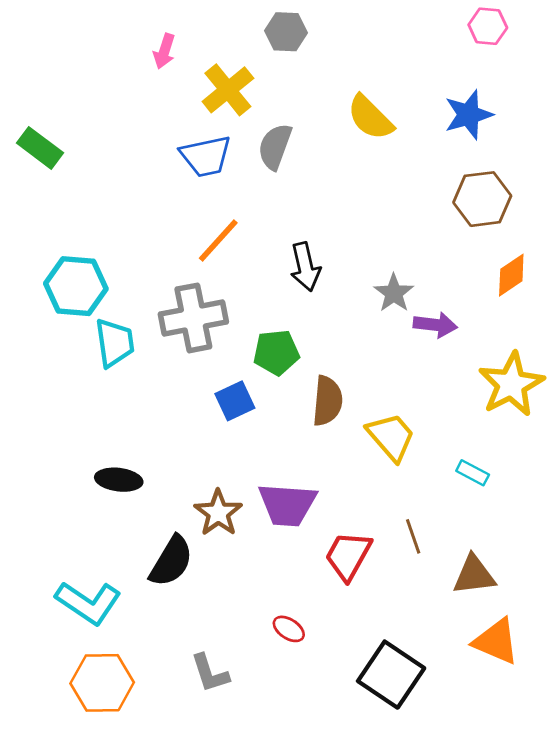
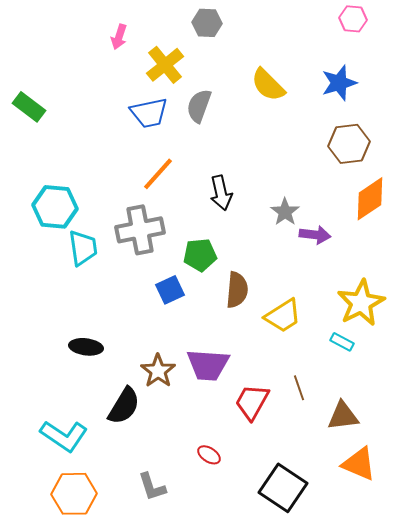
orange diamond: (511, 275) -> (370, 199), size x1.4
yellow star: (511, 384) -> (361, 303), moved
yellow trapezoid: (391, 437) -> (283, 316), turned 99

